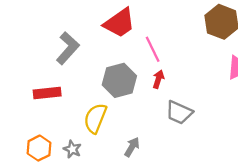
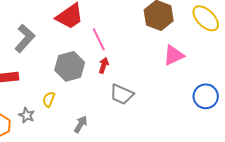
yellow semicircle: (95, 118) -> (49, 99), size x0.6
gray star: (72, 149) -> (27, 115), moved

